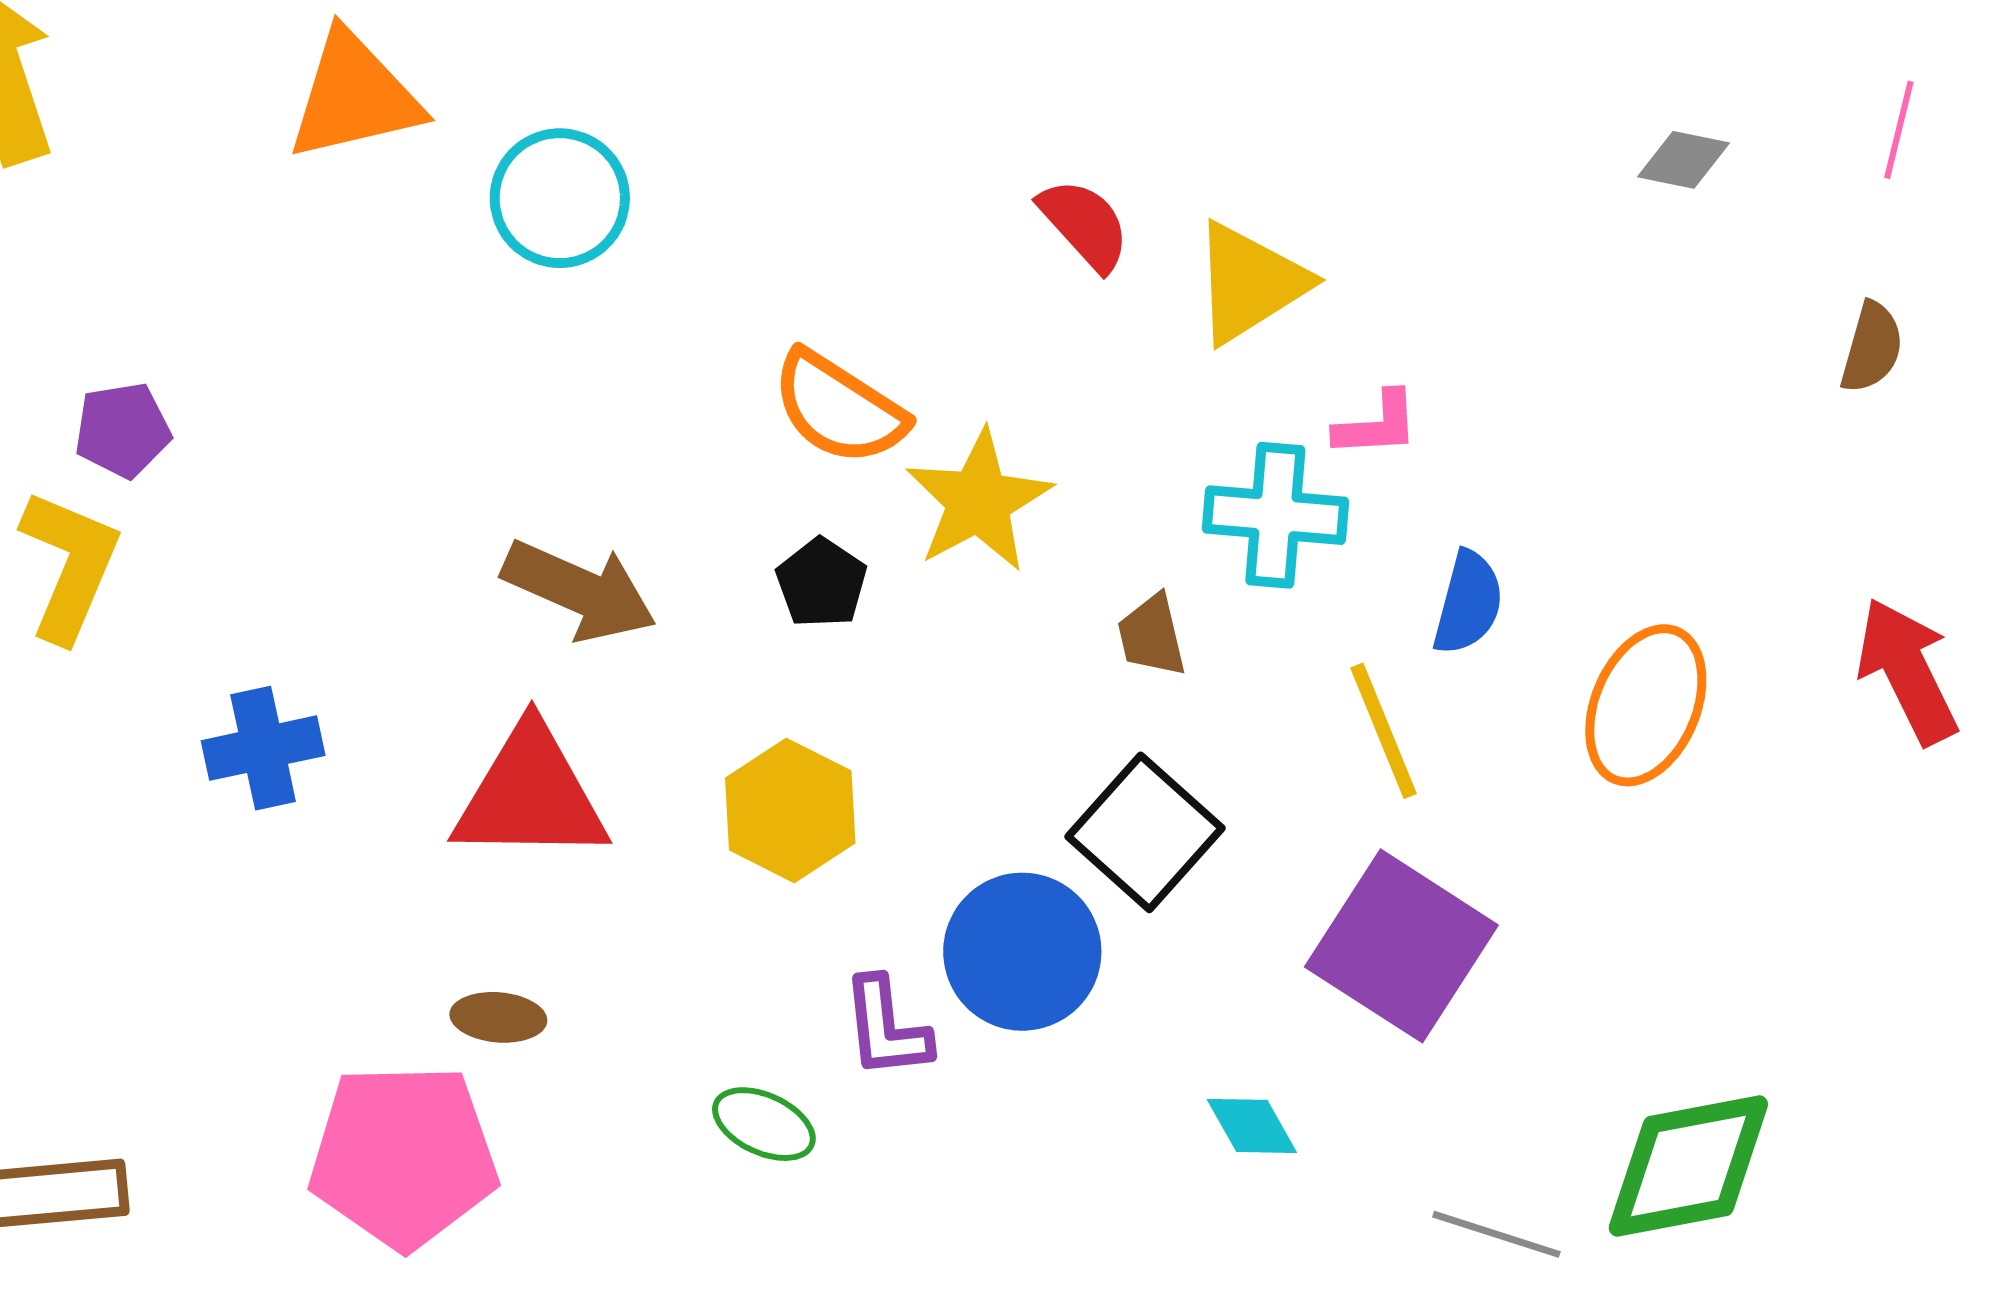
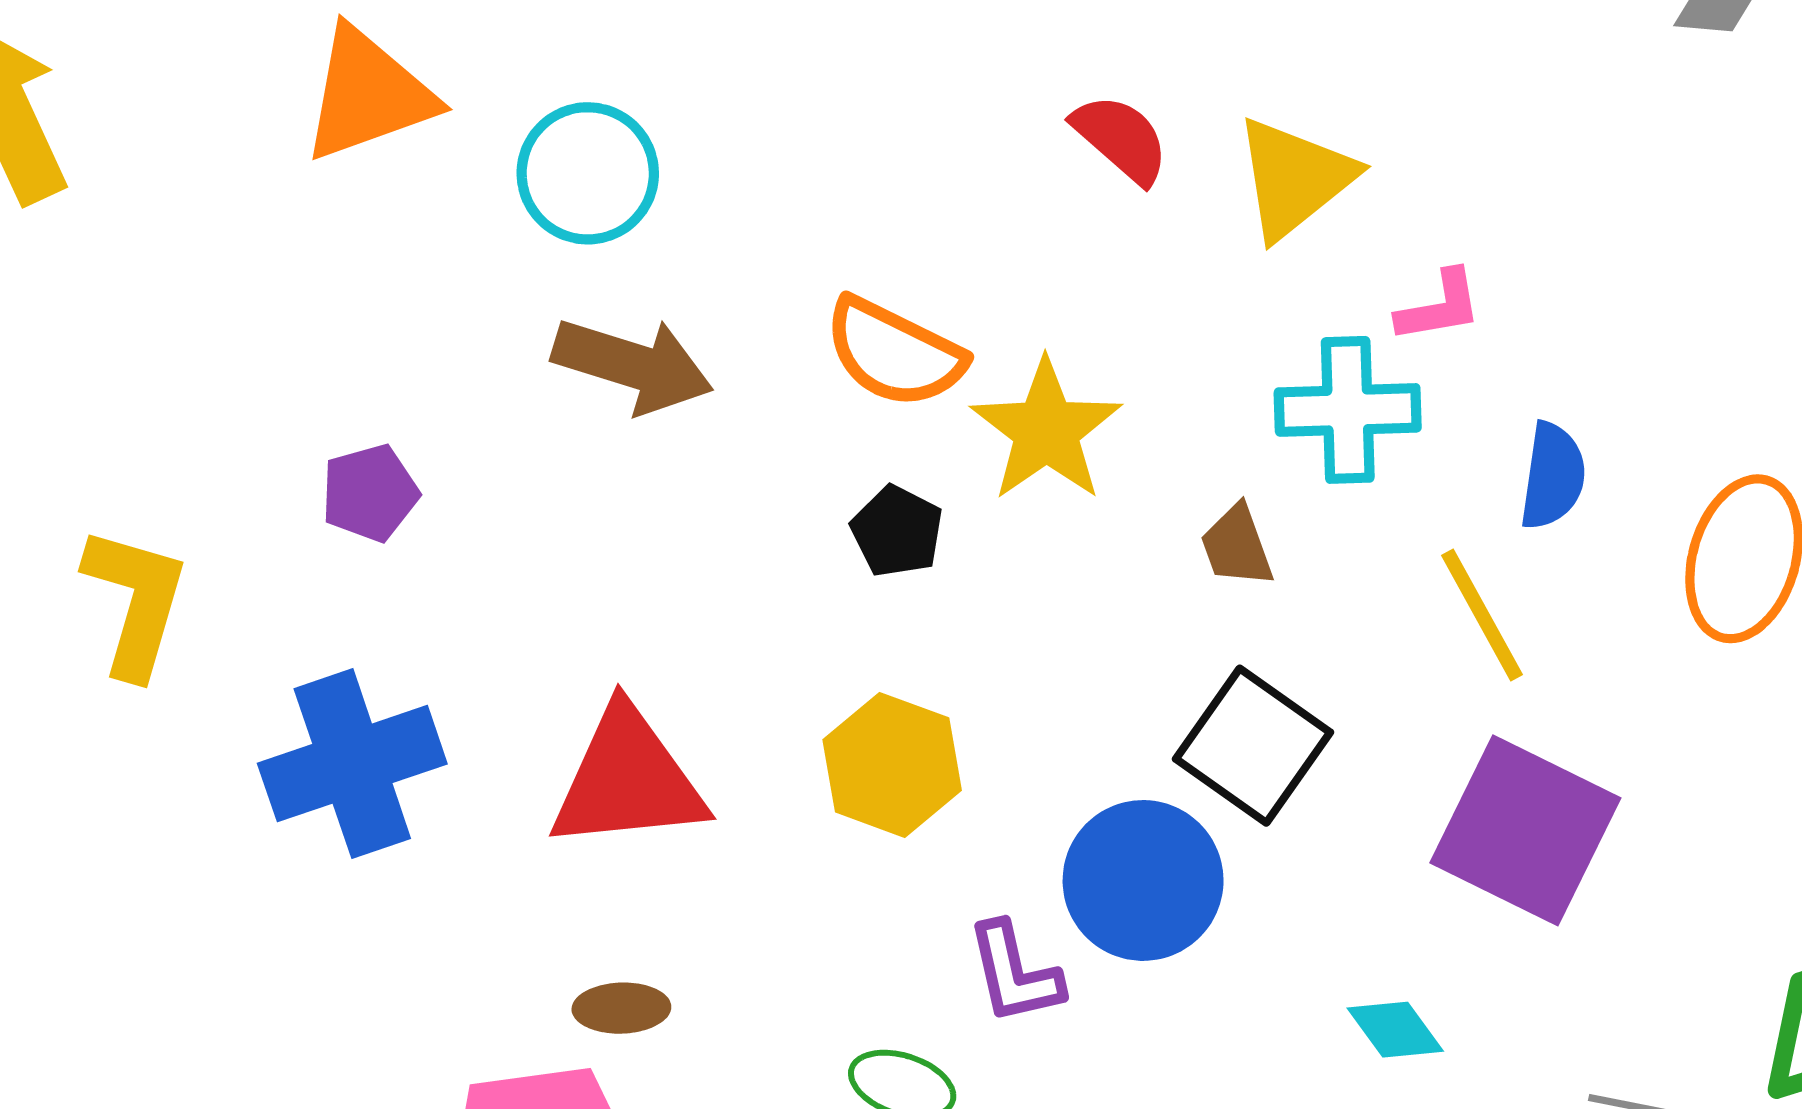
purple pentagon: (123, 430) -> (370, 493), moved
brown arrow: (579, 590) -> (633, 365), moved
blue cross: (263, 748) -> (352, 764), size x1.5

